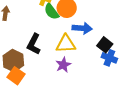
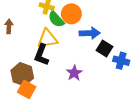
yellow triangle: (66, 44) -> (47, 39), moved
black square: (105, 45) -> (105, 49), moved

